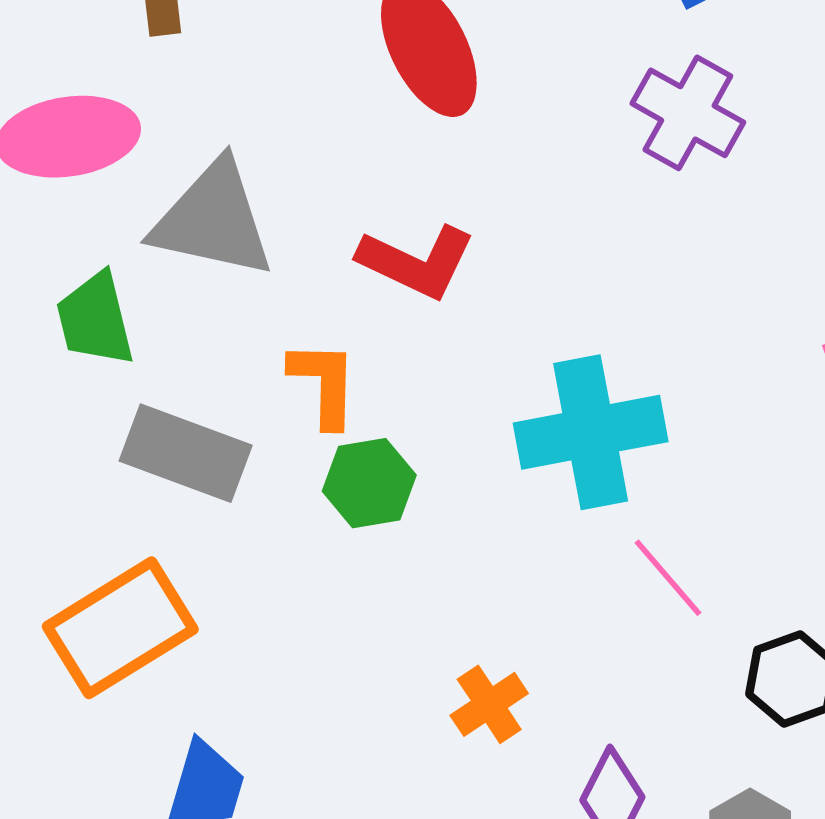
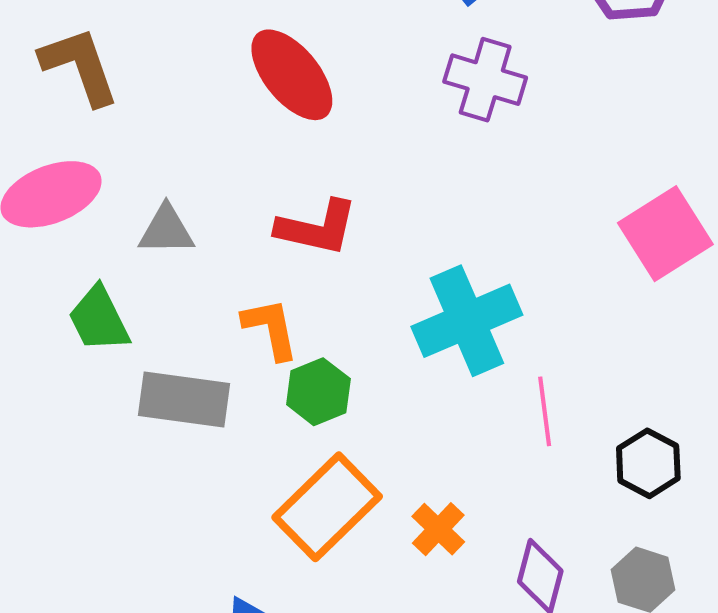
gray triangle: (213, 220) -> (166, 230), size x0.6
pink line: (668, 578) -> (545, 411), turned 46
orange rectangle: (120, 628) -> (327, 507), moved

